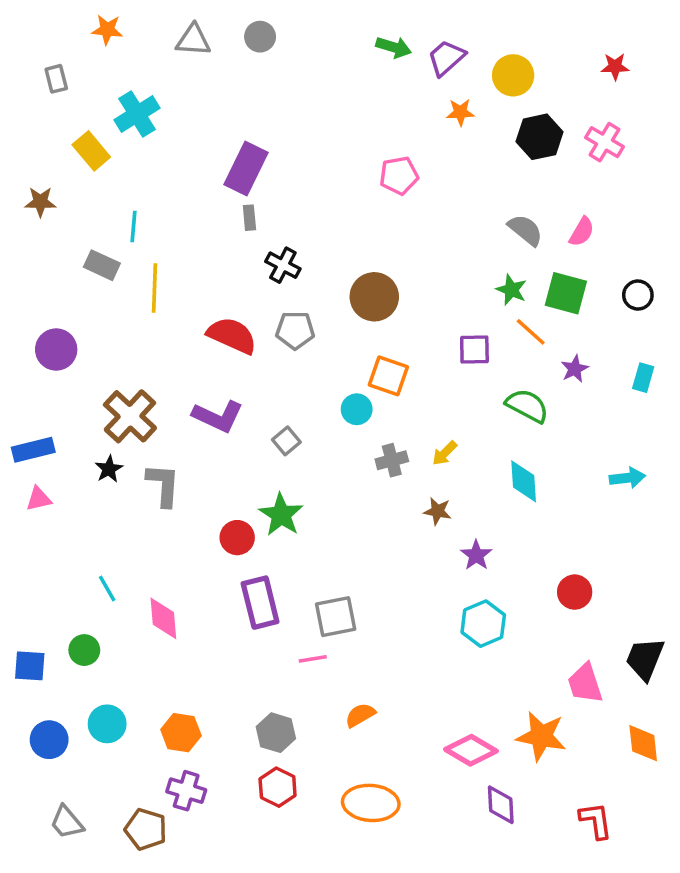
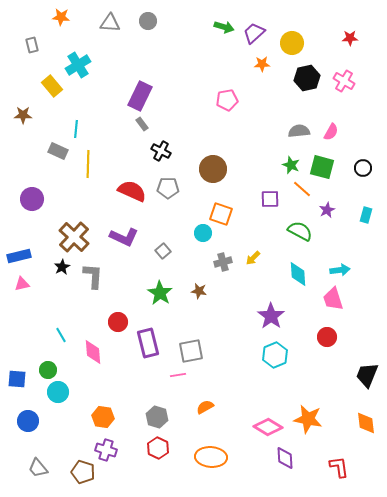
gray rectangle: (249, 218) -> (142, 124), turned -32
gray semicircle: (525, 230) -> (299, 131), turned -45
cyan arrow: (627, 478) -> (340, 270), moved
brown star: (438, 511) -> (199, 291), moved
red circle: (237, 538) -> (118, 322), moved
purple star: (476, 555) -> (271, 316), size x1.5
pink trapezoid: (585, 683) -> (333, 299), moved
cyan circle: (107, 724) -> (58, 392), moved

